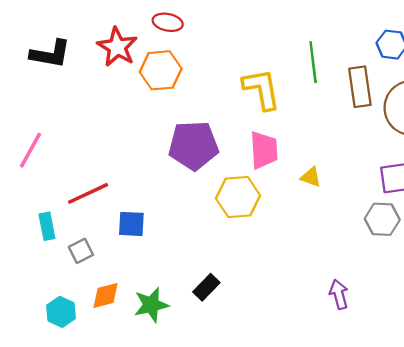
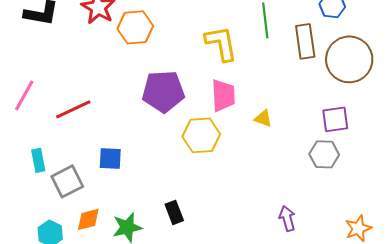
red line: (88, 193) -> (73, 109), moved
gray square: (81, 251) -> (67, 181), size x1.5
black rectangle: (206, 287) -> (174, 212), turned -65

